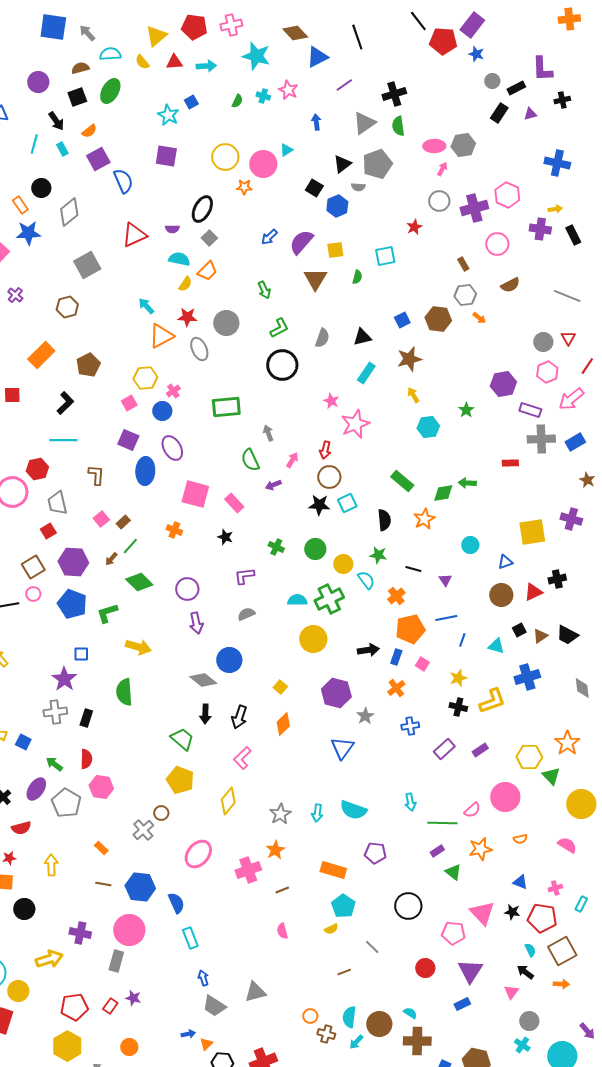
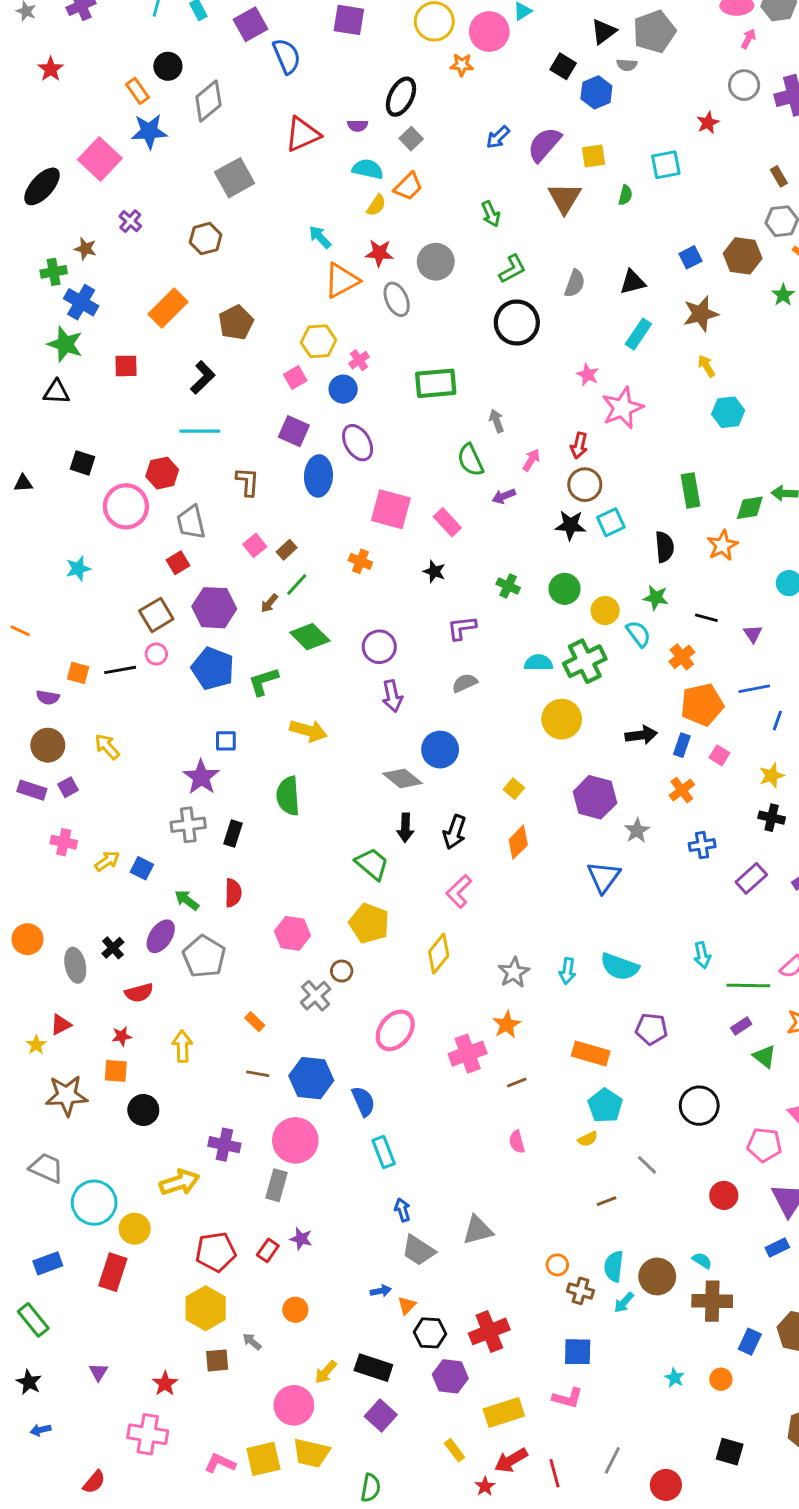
green star: (466, 410) -> (783, 295), moved
green rectangle: (402, 481) -> (691, 490), turned 40
pink hexagon: (101, 787) -> (292, 933), moved

